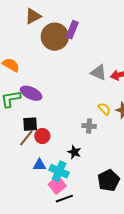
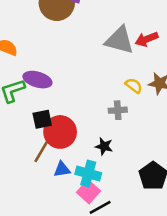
gray triangle: (99, 73) -> (119, 40), size x1.4
red circle: (42, 136) -> (60, 132), size x1.6
brown line: (26, 138) -> (41, 152), moved

